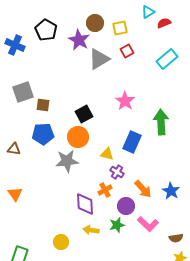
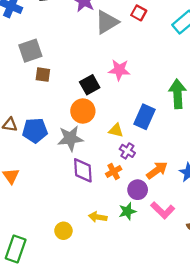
red square: (127, 51) -> (139, 13), turned -32
gray square: (23, 92) -> (30, 51), moved
pink star: (125, 101) -> (119, 70), moved, turned -30
blue pentagon: (43, 134) -> (35, 130), moved
orange arrow: (143, 189) -> (157, 170), turned -84
purple diamond: (85, 204) -> (83, 170), moved

